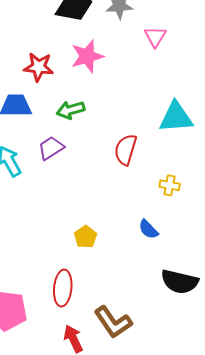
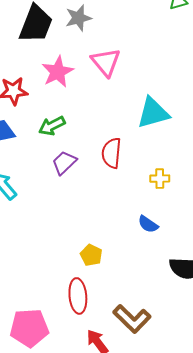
pink triangle: (155, 37) -> (106, 62), moved, size x1.4
purple trapezoid: (51, 148) -> (64, 163), moved
yellow pentagon: (85, 237) -> (91, 255), moved

